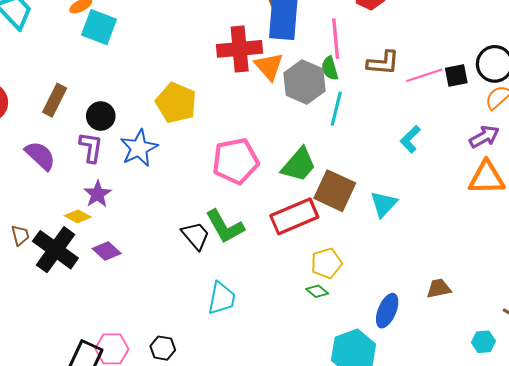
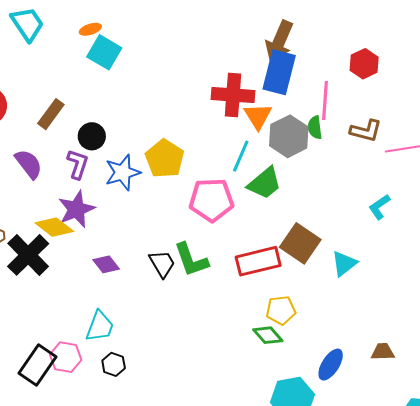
yellow pentagon: (176, 103) -> (165, 159), moved
cyan line: (336, 109) -> (241, 156), moved
green trapezoid: (299, 165) -> (265, 183), moved
purple star: (97, 194) -> (76, 209), size x1.4
yellow diamond: (78, 216) -> (54, 227), size x1.5
purple diamond: (107, 251) -> (106, 264), moved
green diamond: (317, 291) -> (268, 335), size x1.4
cyan trapezoid: (222, 298) -> (100, 326), moved

